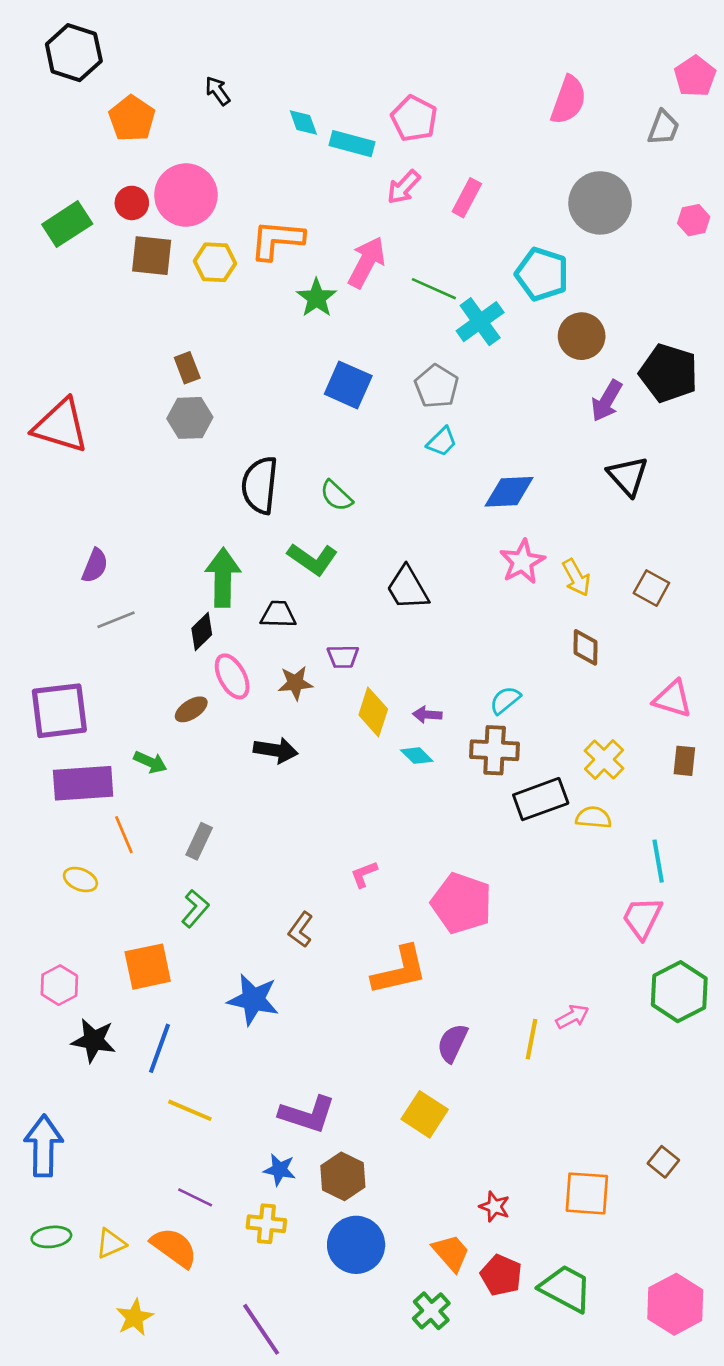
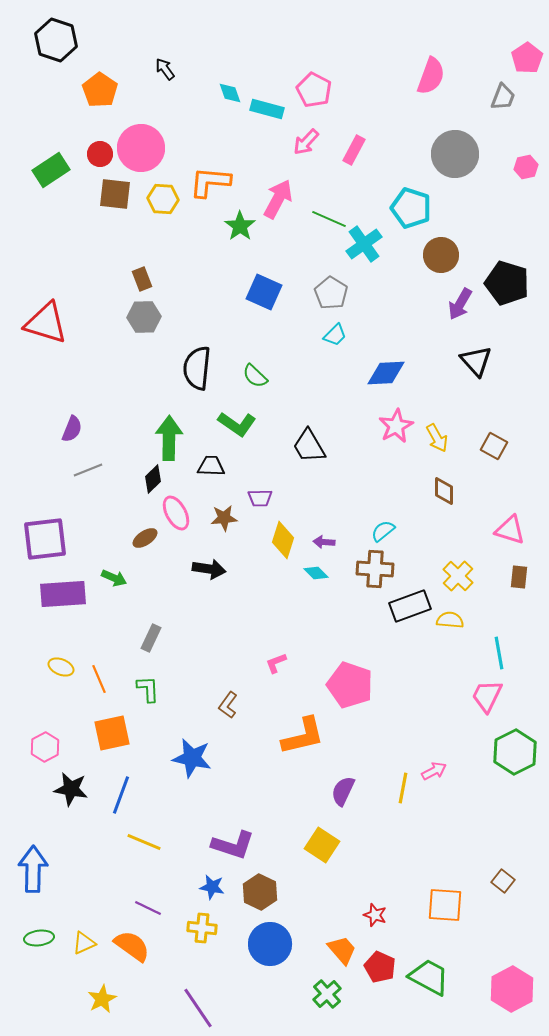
orange line: (124, 835) -> (99, 679), moved
green L-shape: (195, 909) -> (148, 689), turned -44

